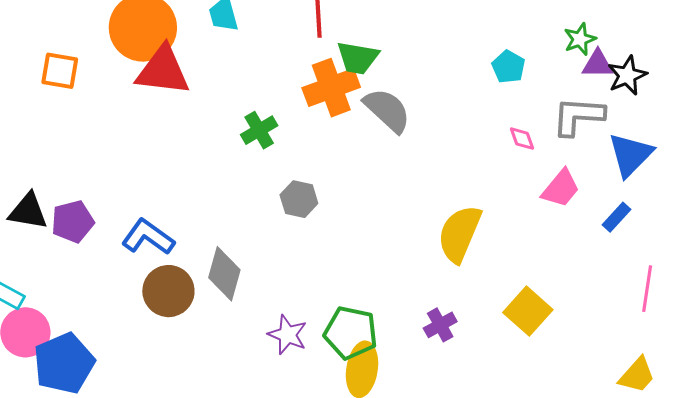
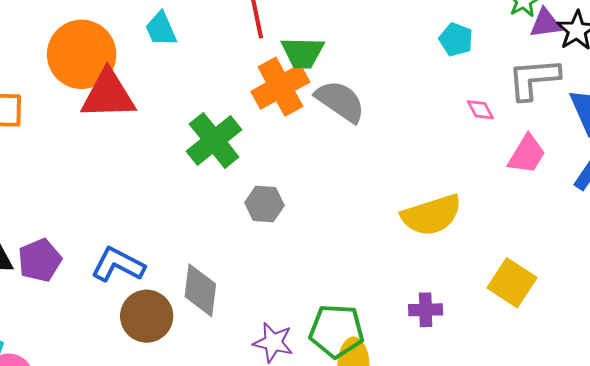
green cross: (259, 130) -> (214, 140), size x1.5
yellow semicircle: (460, 234) -> (431, 215), turned -122
purple cross: (440, 325) -> (426, 310), turned 36

